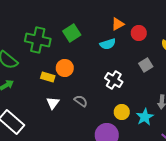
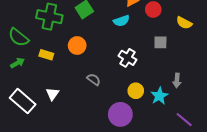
gray square: (146, 65) -> (160, 42), turned 32
yellow rectangle: (48, 77) -> (46, 55), moved
white triangle: (53, 103) -> (52, 94), moved

